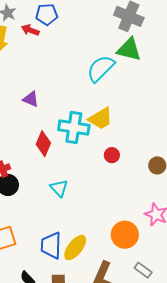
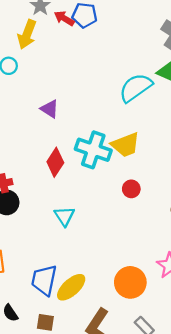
red arrow: (30, 30) -> (64, 18), moved

